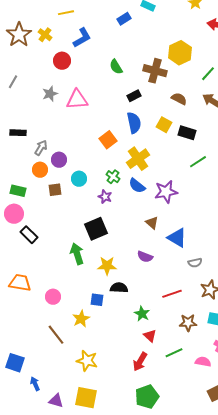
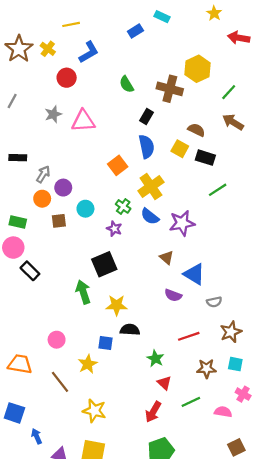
black rectangle: (134, 96) -> (146, 117), turned -32
brown semicircle: (179, 99) -> (196, 130), moved
purple semicircle: (145, 257) -> (173, 295), moved
orange trapezoid: (20, 283) -> (20, 364), moved

